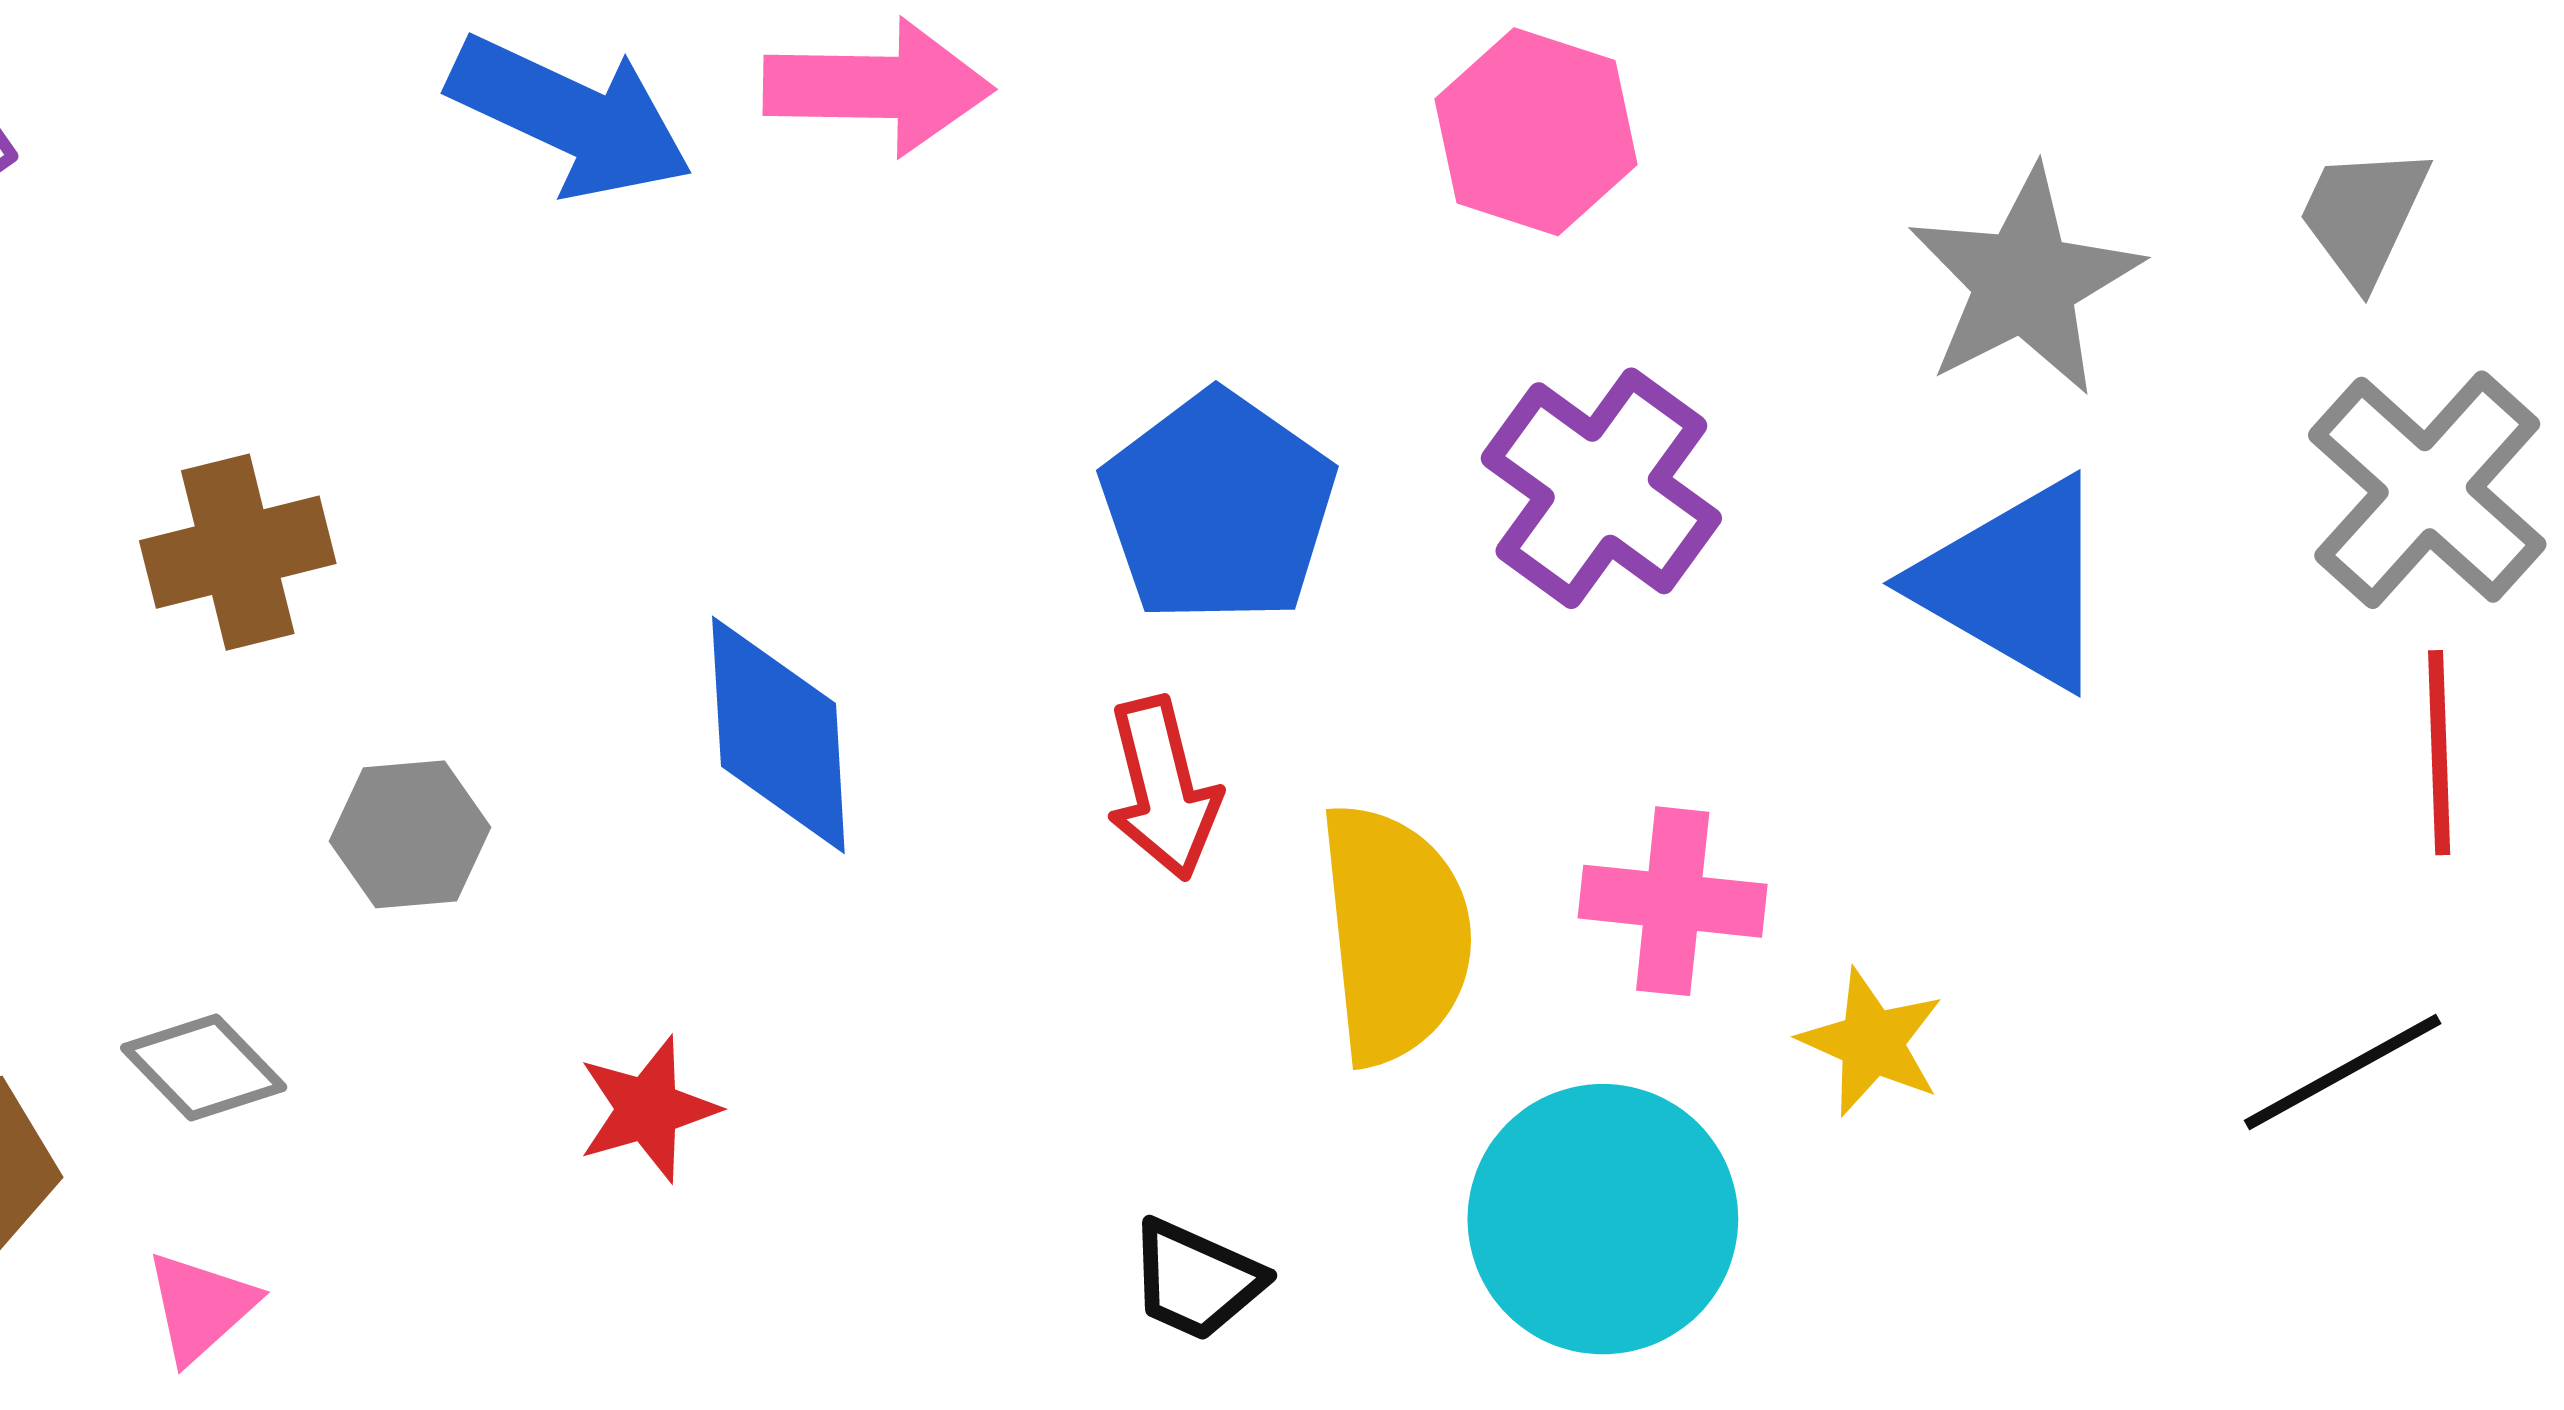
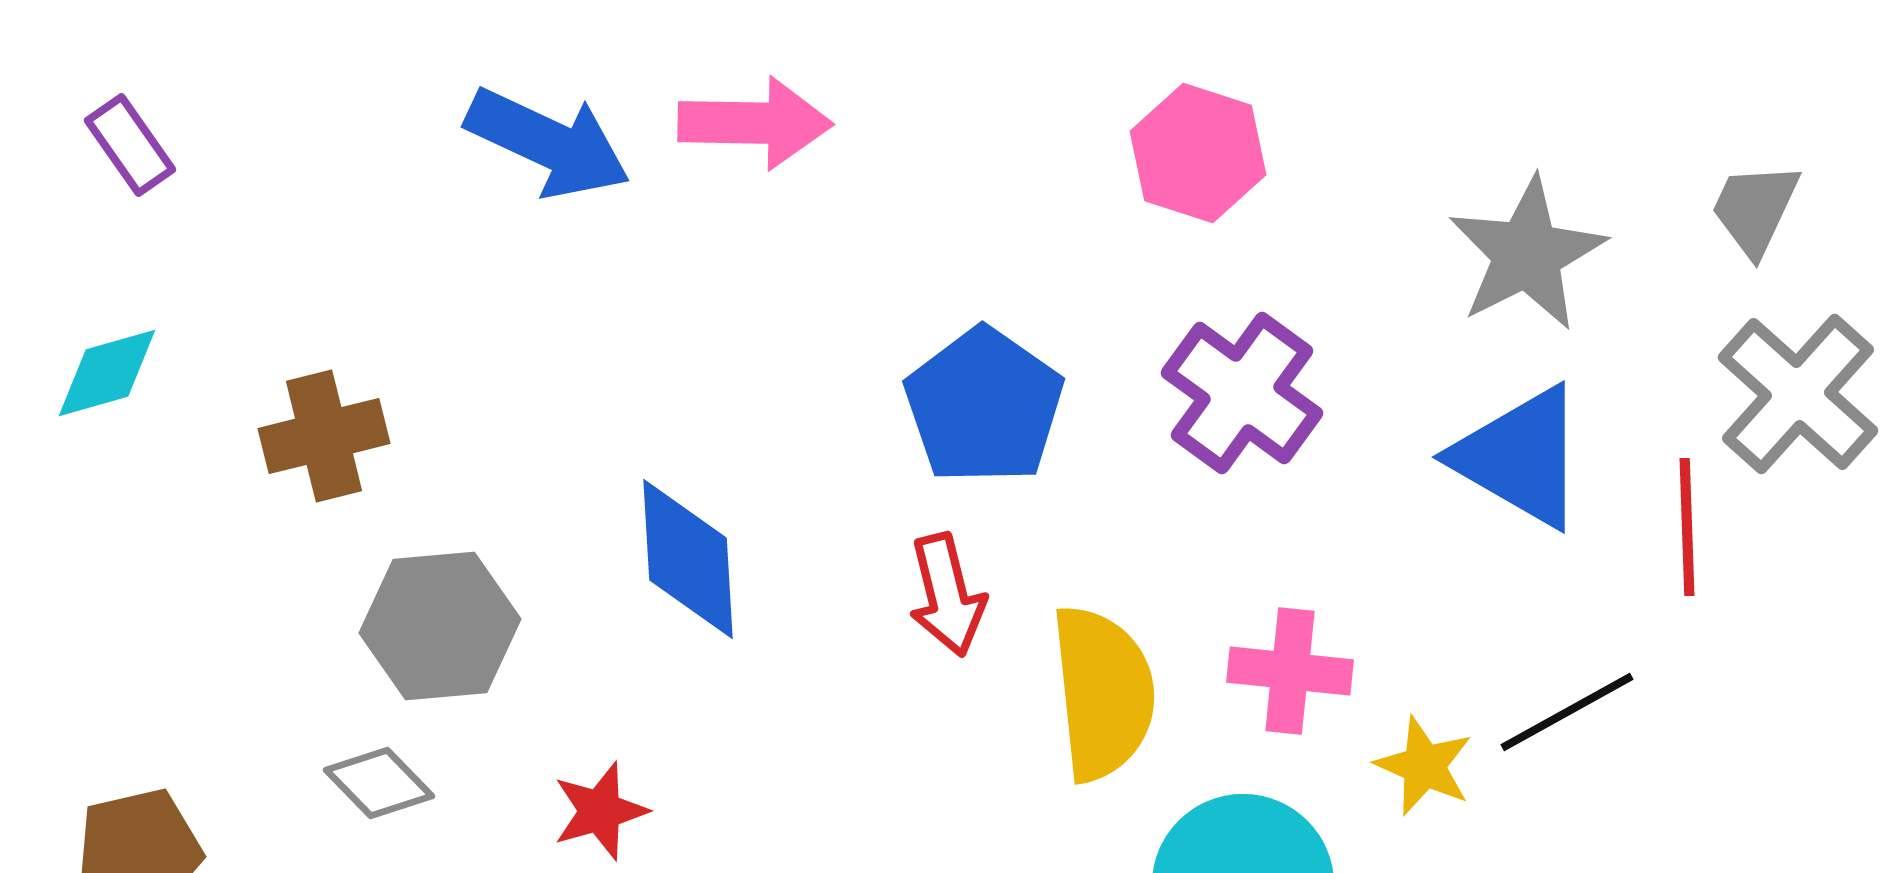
red line: (2439, 753) -> (1687, 527), moved
gray hexagon: (410, 834) -> (440, 626), size x1.5
gray diamond: (204, 1068) -> (379, 783), moved
black line: (2343, 1072) -> (1567, 712), moved

